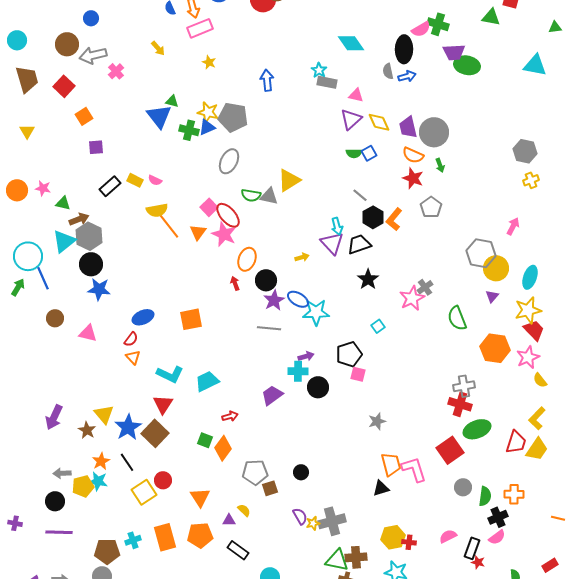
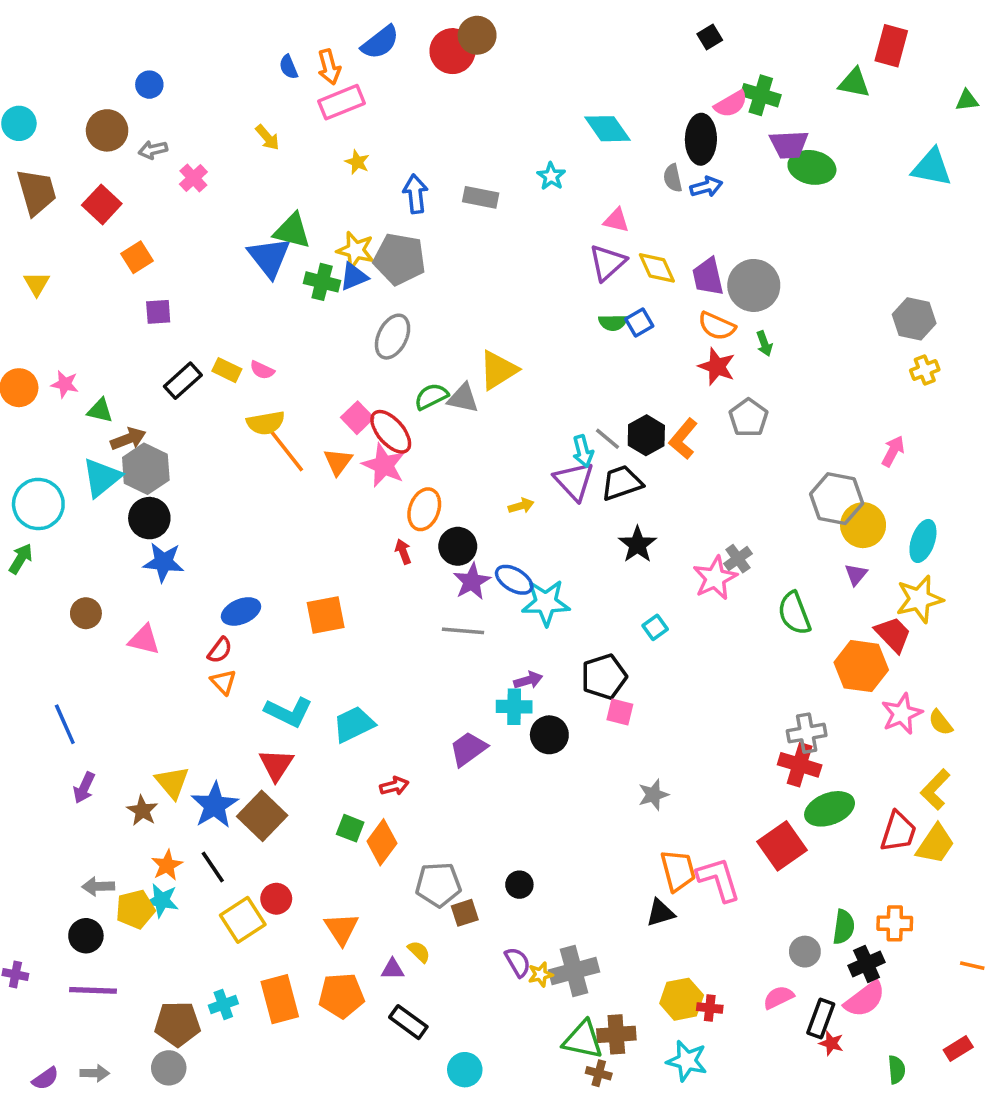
gray arrow: (93, 55) -> (153, 150), size x0.6
blue arrow: (267, 80) -> (415, 194), moved
gray rectangle: (327, 82) -> (481, 197), moved
green triangle: (172, 101) -> (292, 231), size x1.6
green semicircle: (251, 195) -> (431, 396), turned 144
gray line: (360, 195) -> (608, 439), moved
blue line: (43, 278) -> (65, 724), moved
red trapezoid: (534, 330) -> (893, 634), moved
pink star: (528, 357) -> (902, 714), moved
purple arrow: (54, 417) -> (84, 788), size x0.7
gray circle: (463, 487) -> (805, 952), moved
pink semicircle: (497, 537) -> (865, 999), size x1.4

